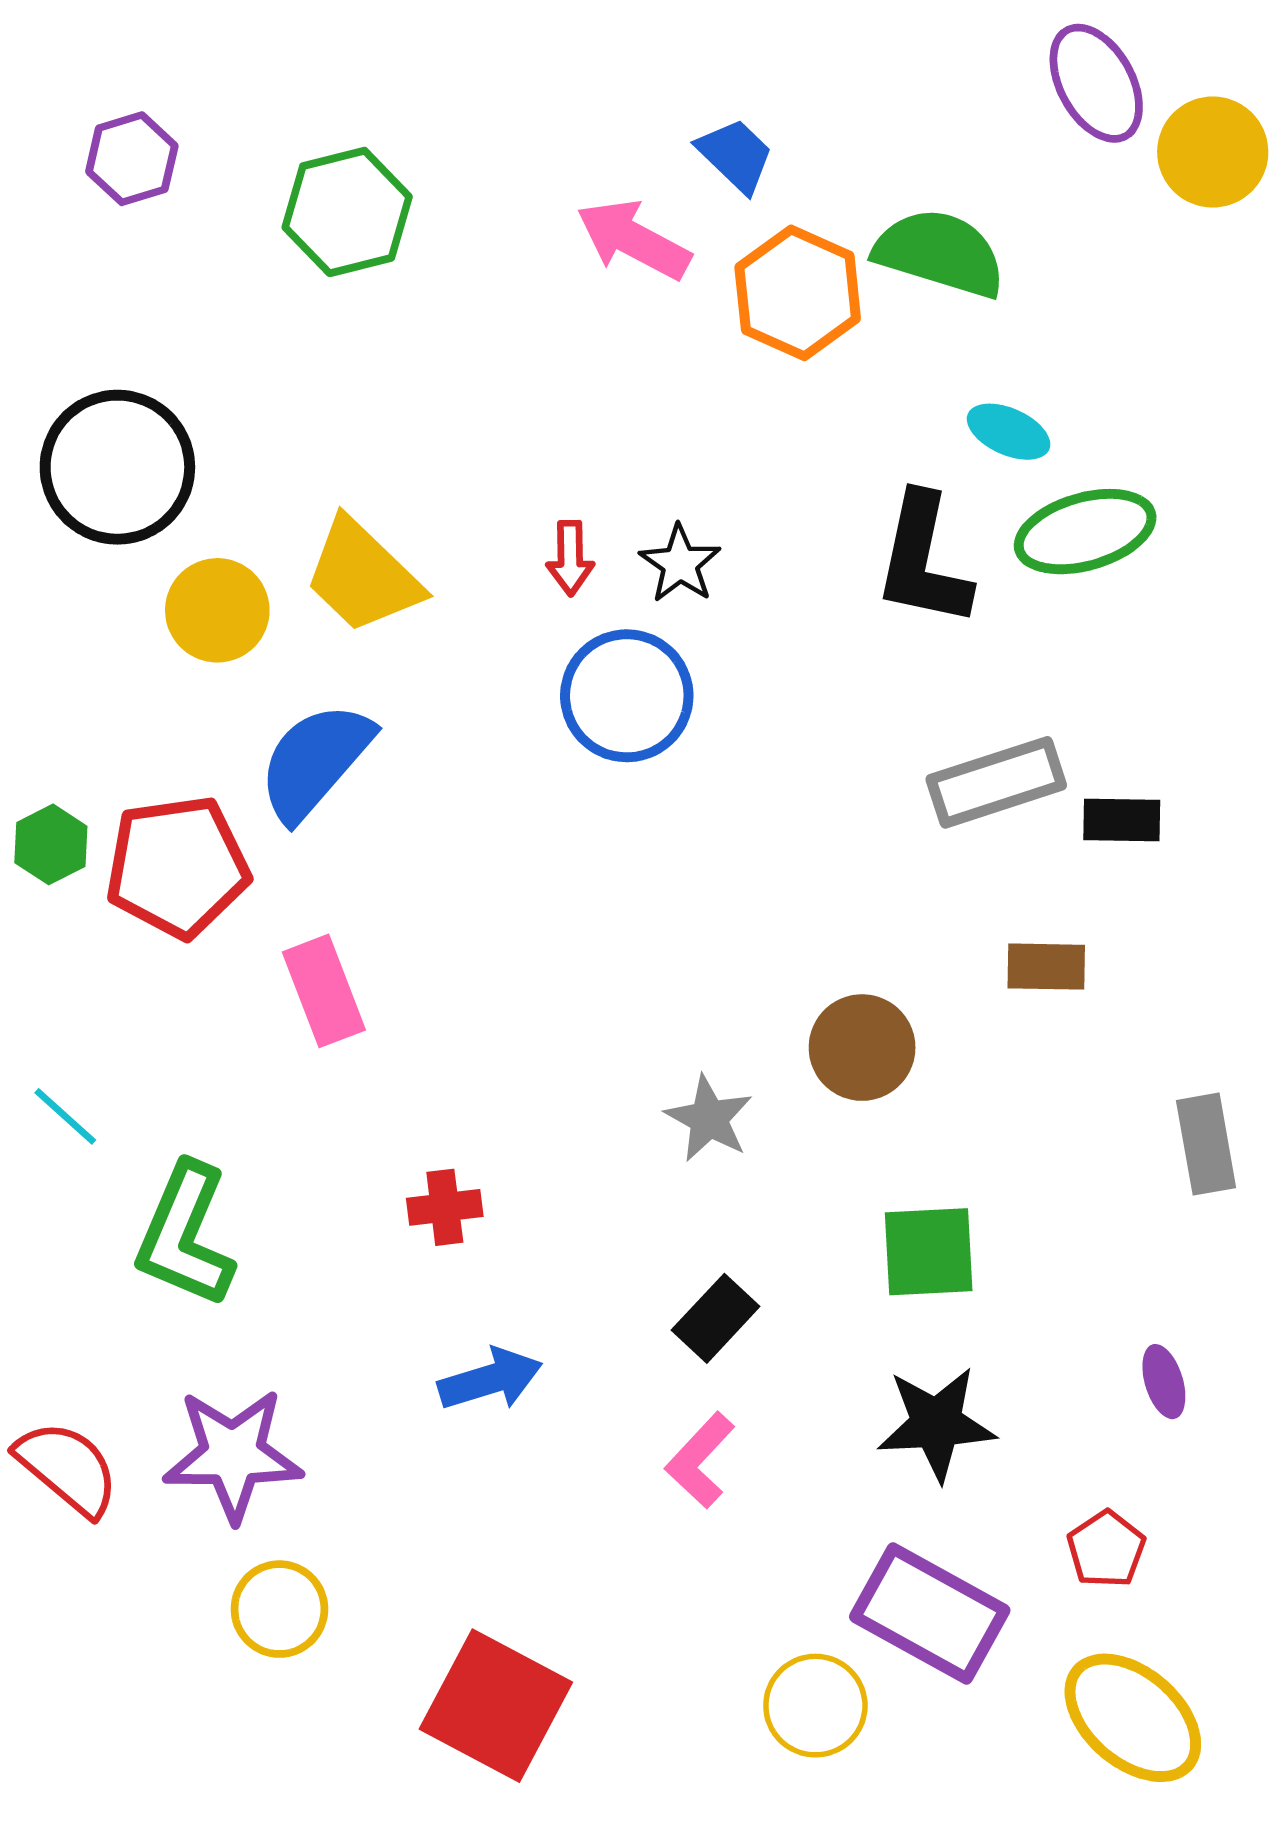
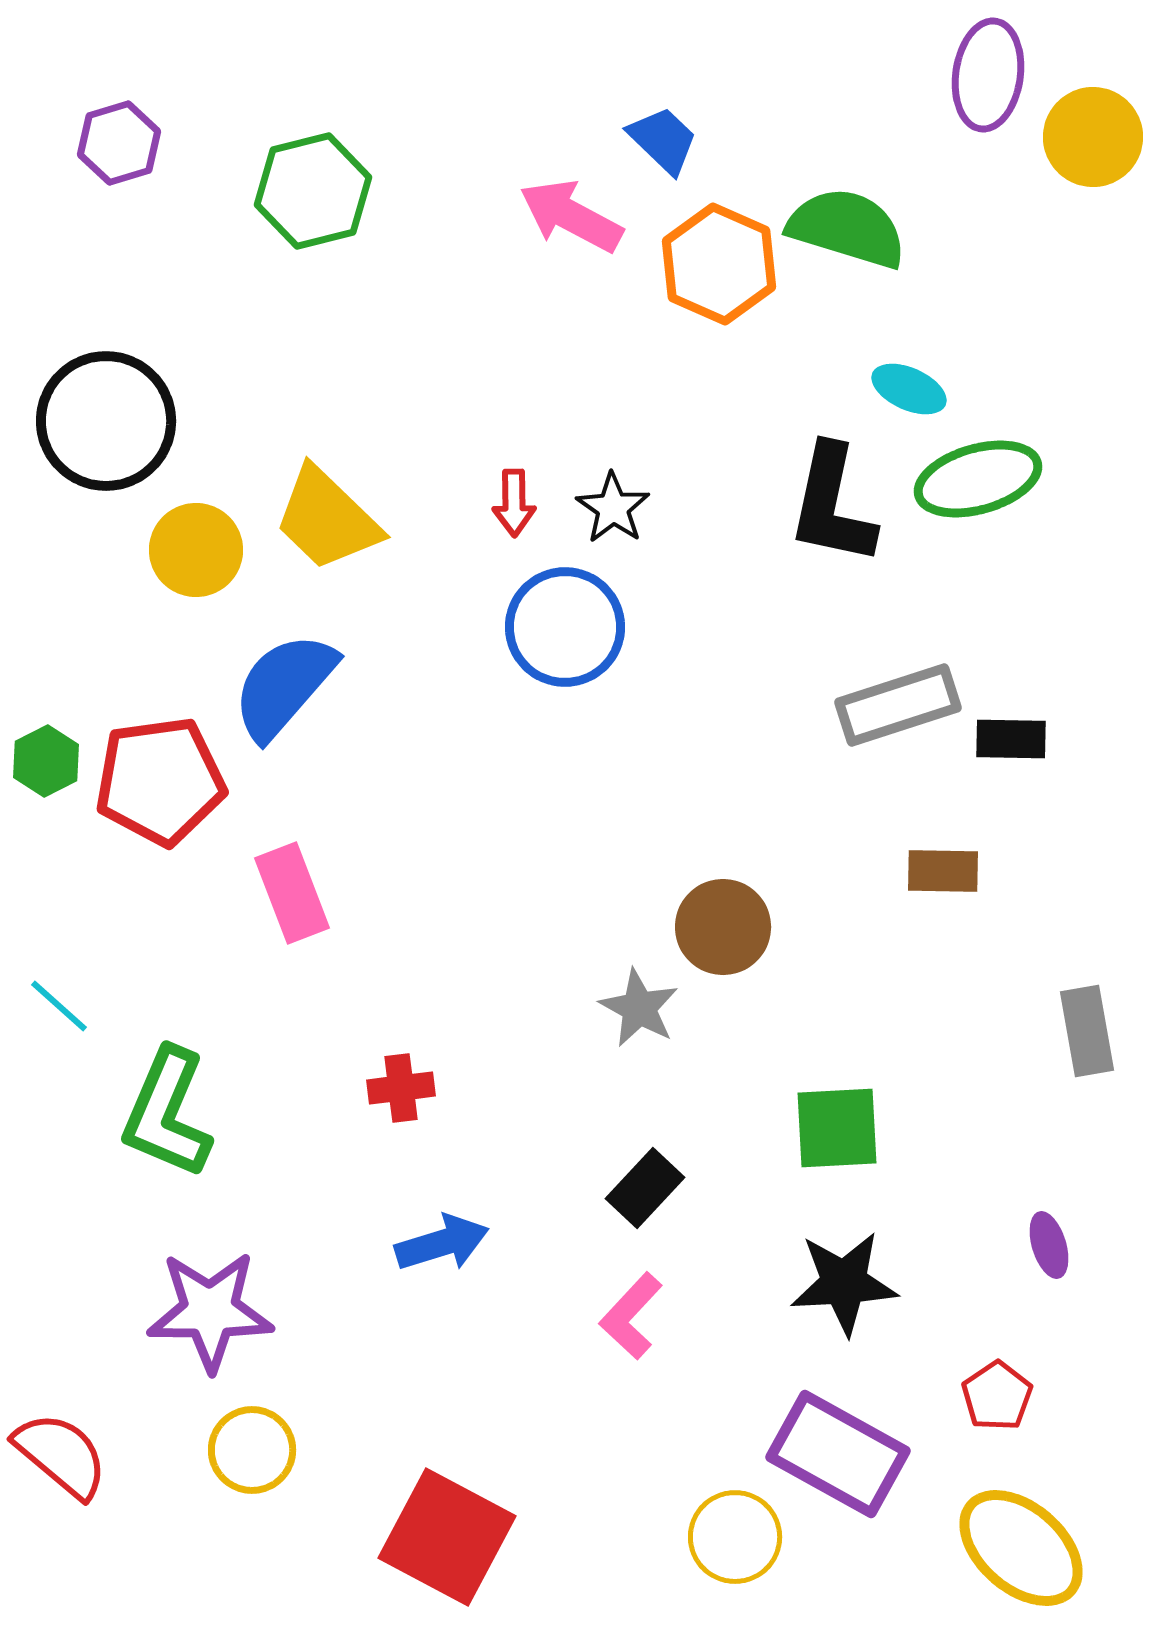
purple ellipse: (1096, 83) -> (988, 75), turned 37
brown circle: (862, 1048) -> (723, 927), moved
red semicircle: (68, 1468) -> (61, 1455), moved

